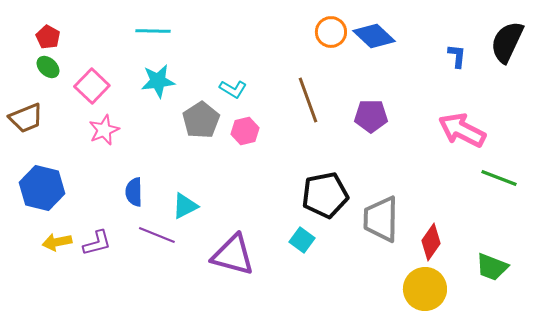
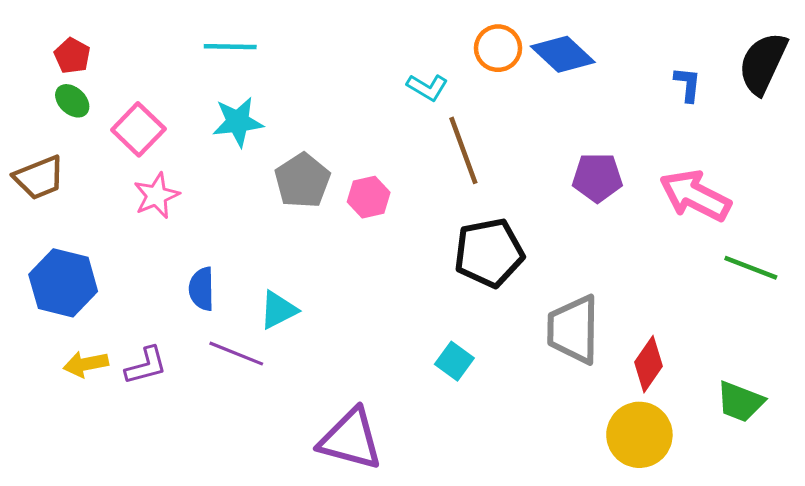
cyan L-shape: (233, 89) -> (427, 87), moved
purple pentagon: (371, 116) -> (597, 178), moved
black pentagon: (325, 195) -> (489, 253), moved
purple triangle: (233, 255) -> (351, 439), moved

